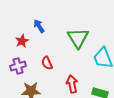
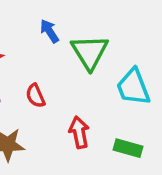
blue arrow: (39, 26) -> (49, 31), moved

